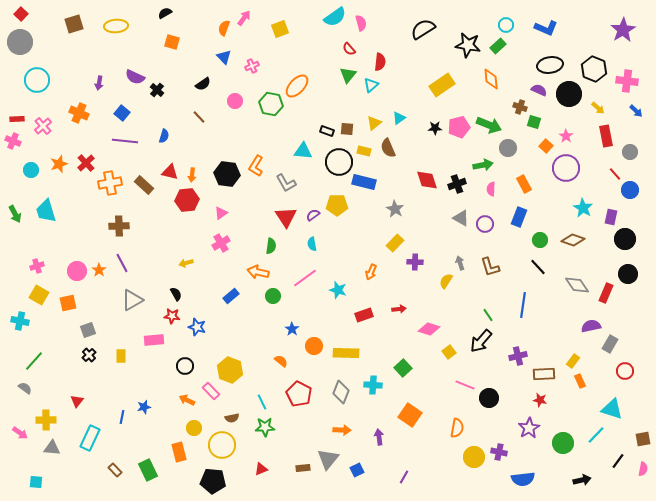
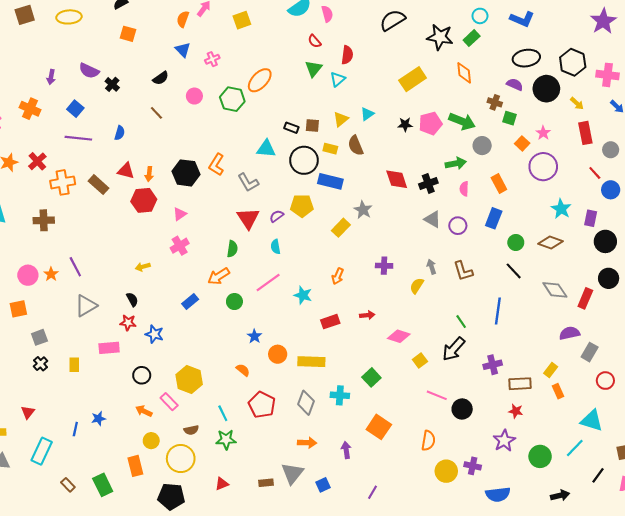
brown cross: (119, 226) -> (44, 220), moved
yellow rectangle: (395, 243) -> (341, 228), moved
orange arrow: (258, 272) -> (219, 276), turned -45

